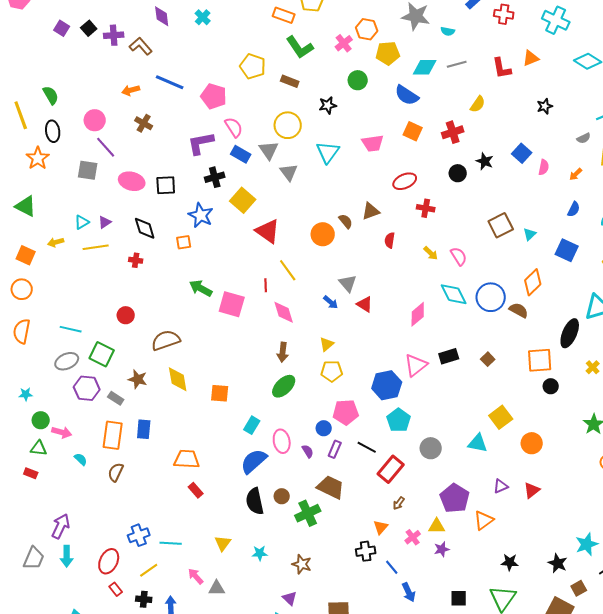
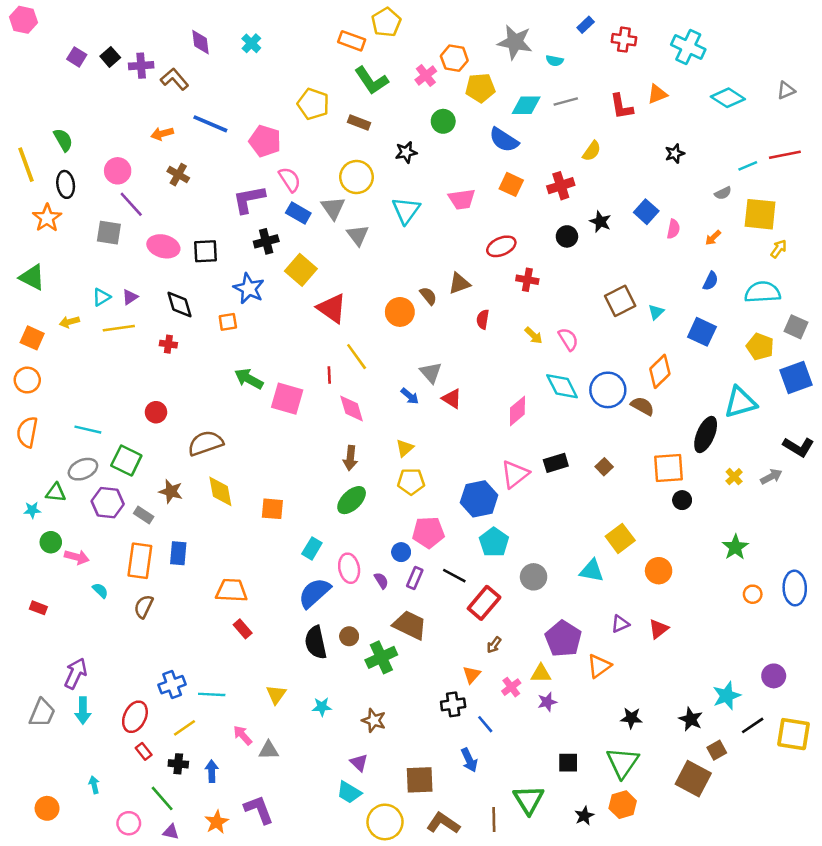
green triangle: (39, 448) -> (56, 493), moved
blue arrow: (409, 592) -> (469, 760), moved

